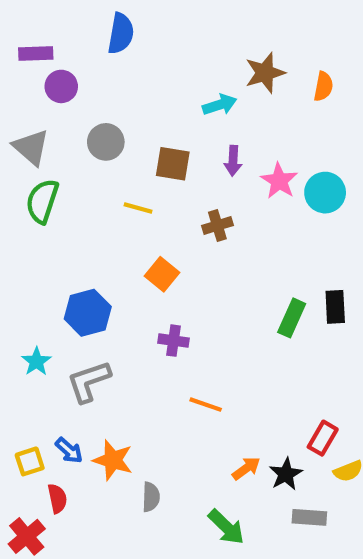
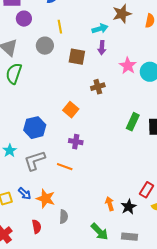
purple arrow: (233, 161) -> (102, 48), moved
yellow line: (138, 208) -> (60, 27), moved, turned 64
green rectangle: (292, 318) -> (133, 122), moved
orange line: (206, 405) -> (65, 167), moved
orange arrow: (246, 468) -> (110, 204), turned -72
red semicircle: (57, 498) -> (37, 227), moved
gray rectangle: (309, 517) -> (130, 237), moved

